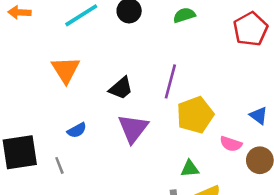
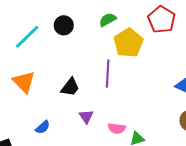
yellow pentagon: (195, 115) -> (128, 43), moved
purple triangle: (133, 128) -> (86, 117), size x0.6
pink semicircle: (231, 144) -> (117, 128), moved

